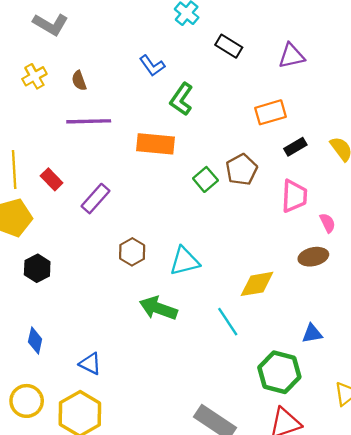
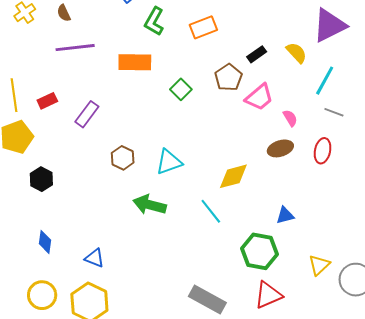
orange rectangle: (271, 112) -> (203, 27), moved
brown pentagon: (242, 170) -> (228, 77), moved
red rectangle: (52, 179) -> (47, 101), turned -66
pink trapezoid: (294, 196) -> (259, 97), turned 52

